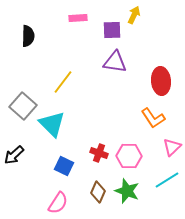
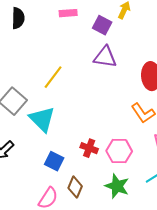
purple square: (112, 30) -> (102, 25), turned 30
black semicircle: (28, 36) -> (18, 18), moved
brown diamond: (98, 192) -> (75, 187), moved

